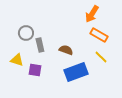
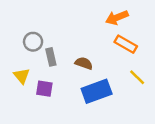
orange arrow: (92, 14) -> (117, 18), turned 36
yellow line: (101, 57) -> (137, 77), moved
yellow triangle: (17, 60) -> (22, 76), turned 32

